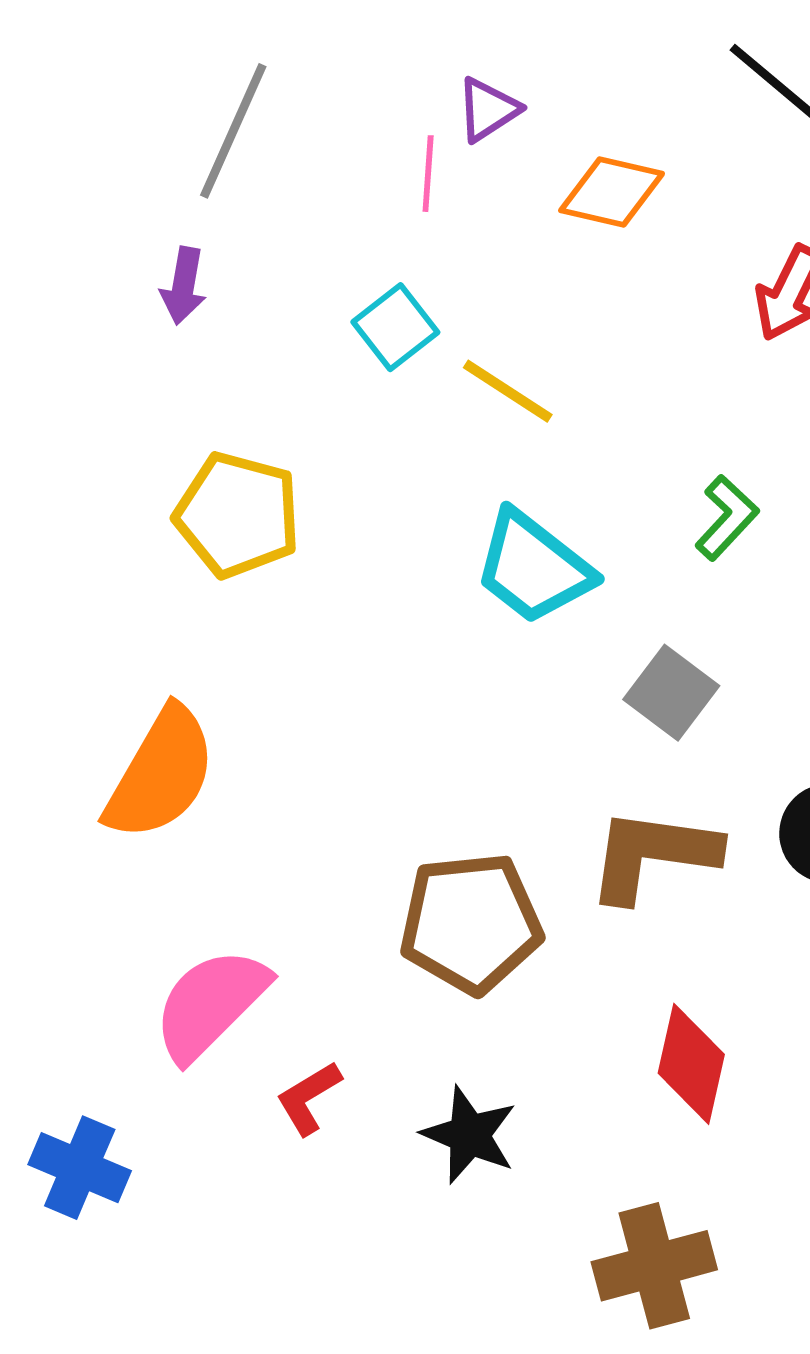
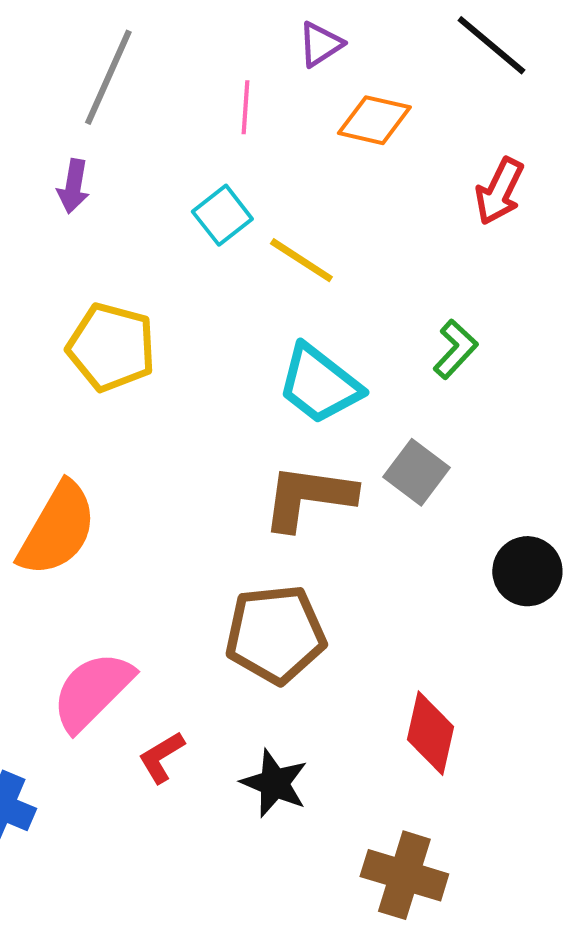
purple triangle: (488, 110) -> (320, 44), moved
brown L-shape: (653, 855) -> (308, 497), moved
brown cross: (654, 1266) -> (404, 875), turned 32

